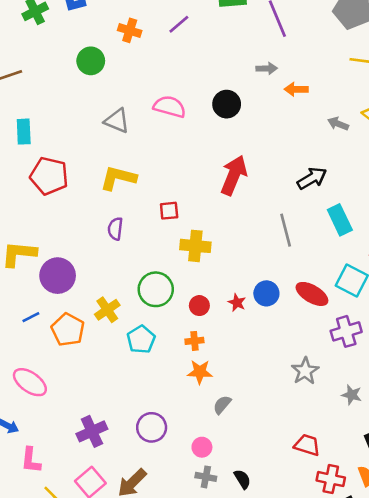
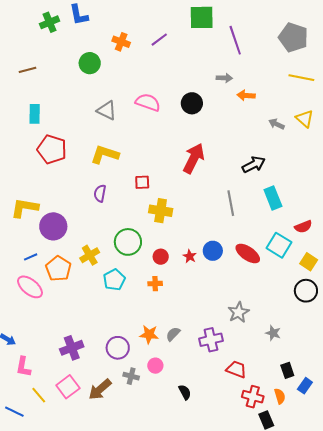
purple cross: (346, 331) -> (211, 340), moved
orange star: (200, 372) -> (149, 334), moved
pink ellipse: (30, 382) -> (30, 287), moved
gray cross: (206, 477) -> (131, 376), moved

